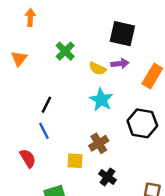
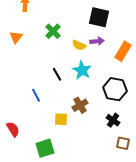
black line: (46, 105) -> (57, 74), moved, turned -56
red semicircle: (28, 158) -> (13, 129), moved
black cross: (107, 177) -> (113, 120), moved

